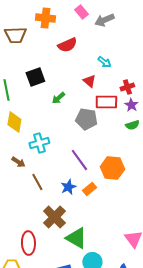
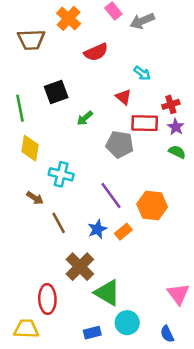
orange cross: (45, 18) -> (69, 18), turned 36
green semicircle: (132, 125) -> (177, 152), turned -136
cyan cross: (39, 143) -> (61, 174), turned 30

